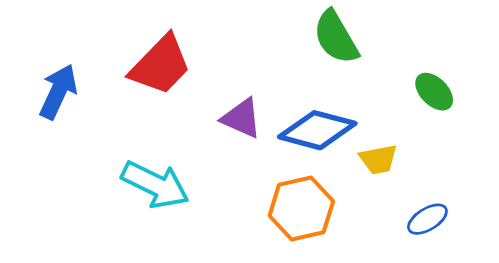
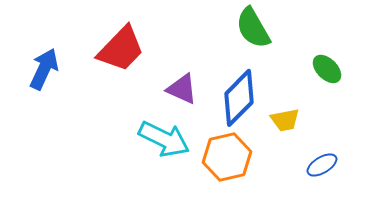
blue diamond: (317, 130) -> (239, 98), turned -60
cyan arrow: (155, 185) -> (164, 139), moved

